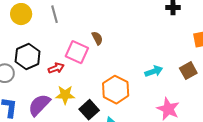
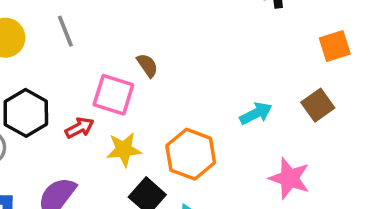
yellow star: (65, 95) -> (124, 150), moved

